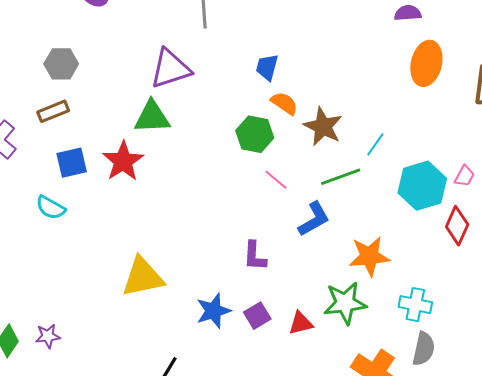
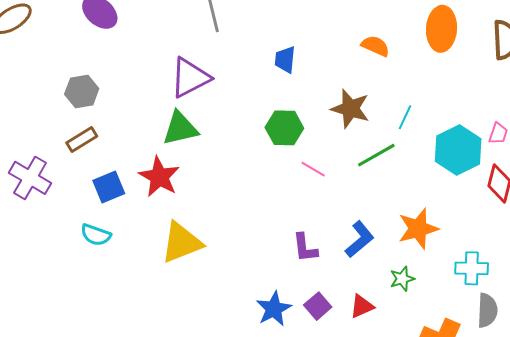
orange semicircle: (284, 103) -> (375, 46), moved
blue L-shape: (314, 219) -> (360, 239), moved
yellow triangle: (143, 277) -> (181, 243), moved
green star: (345, 303) -> (402, 279), size x0.6

